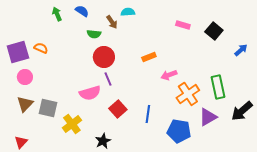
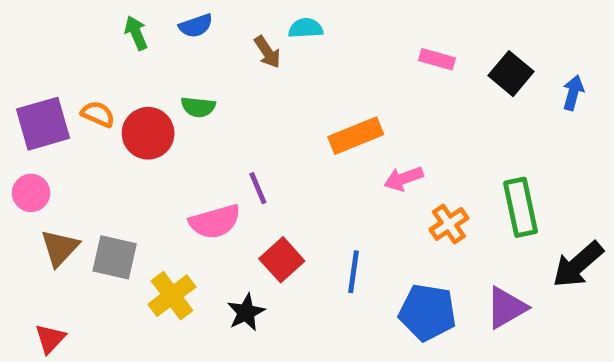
blue semicircle: (82, 11) -> (196, 26), turned 128
green semicircle: (94, 34) -> (198, 107), moved
blue arrow: (241, 50) -> (573, 93), moved, turned -32
red circle: (104, 57) -> (148, 133), moved
orange rectangle: (149, 57) -> (356, 136), size x1.5
pink circle: (25, 77) -> (31, 193), moved
orange cross: (188, 94) -> (449, 224), size x0.7
purple triangle: (208, 117) -> (506, 308), moved
black star: (103, 141) -> (246, 312), moved

